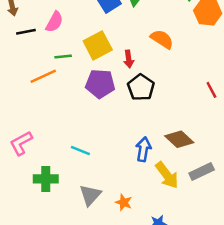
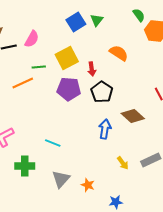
brown diamond: (179, 139) -> (133, 116), moved
blue arrow: (143, 149) -> (105, 129), moved
yellow arrow: (167, 175) -> (123, 163), size x0.6

